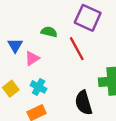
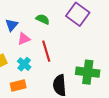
red line: (77, 49) -> (46, 51), moved

